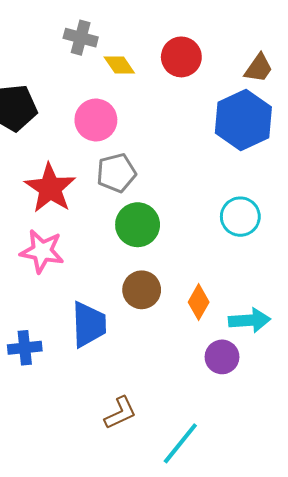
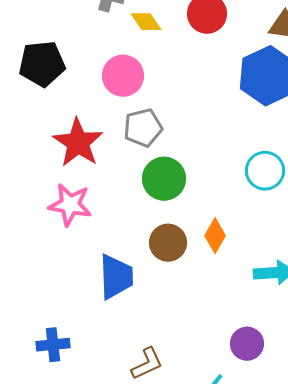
orange diamond: (199, 302) -> (215, 236), moved
blue cross: (25, 348) -> (53, 345), moved
purple circle: (222, 357) -> (247, 344), moved

